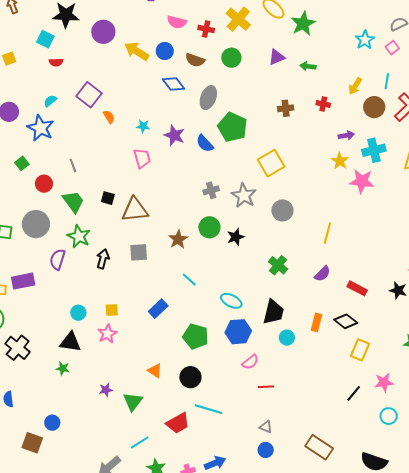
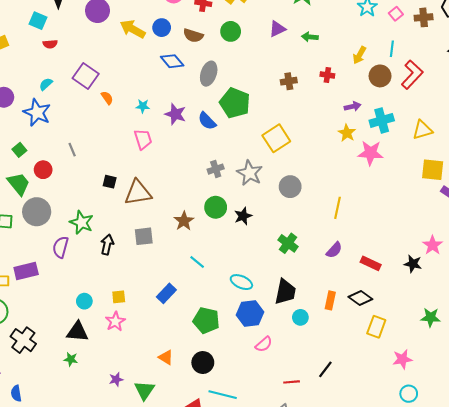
green trapezoid: (73, 202) -> (19, 184), moved
red line: (266, 387) -> (292, 382), moved
black line: (354, 393) -> (325, 369), moved

